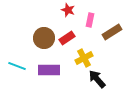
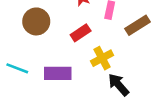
brown circle: (44, 38) -> (36, 21), moved

